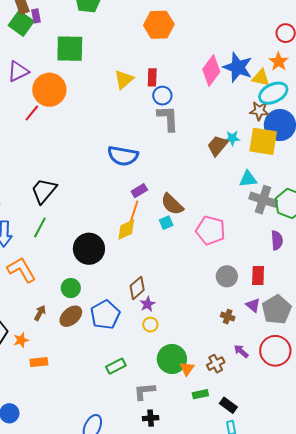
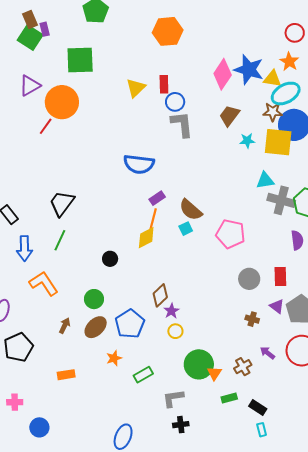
brown trapezoid: (217, 146) -> (229, 116), moved
black circle: (89, 249) -> (110, 259), size x0.5
orange star: (21, 340) -> (114, 358), moved

